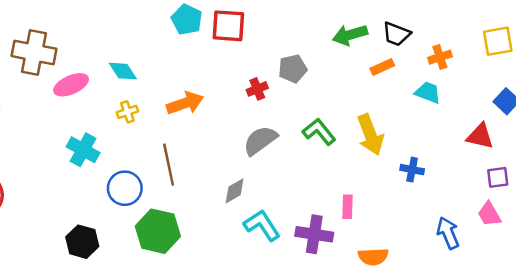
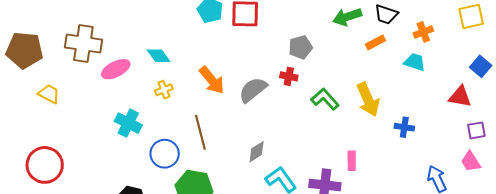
red cross: (257, 89) -> (289, 76), moved, turned 36
orange arrow: (185, 103) -> (212, 80), turned 72
gray semicircle: (260, 140) -> (253, 90), moved

